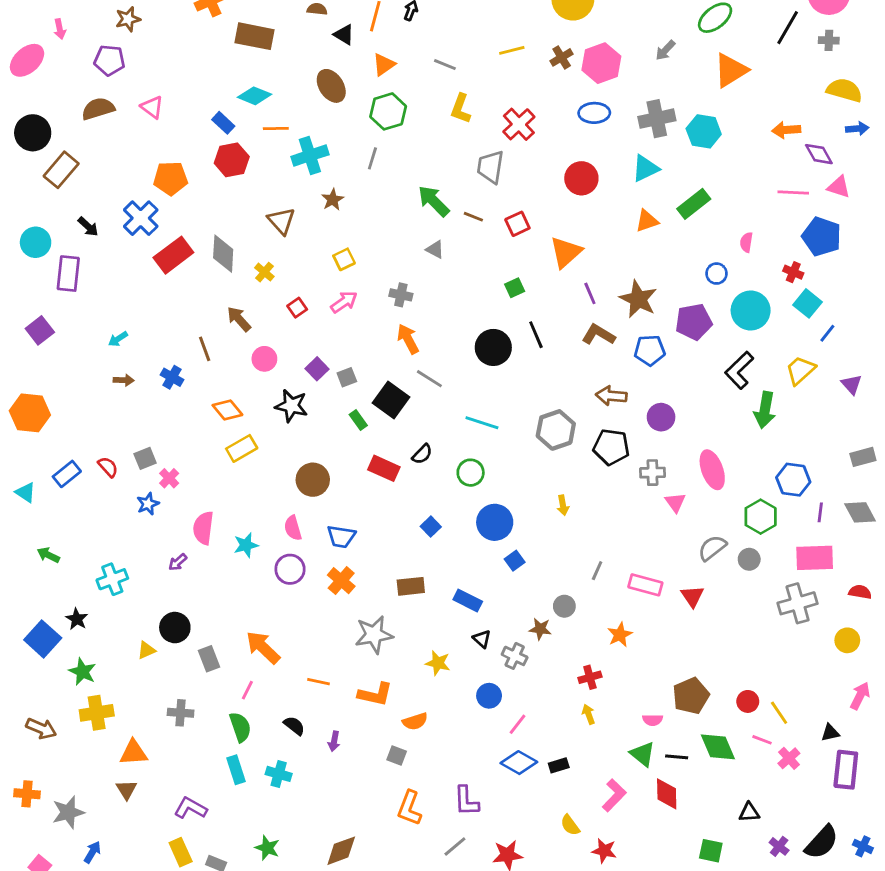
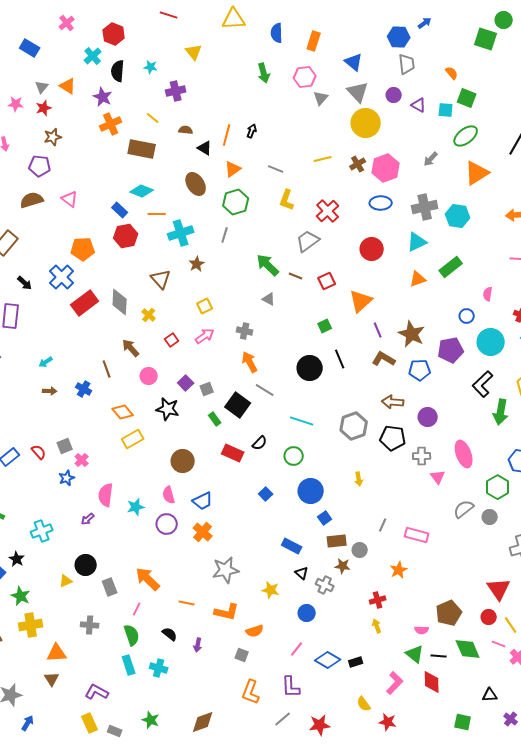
gray trapezoid: (490, 167) -> (308, 241), turned 45
blue trapezoid: (341, 537) -> (203, 501), turned -35
brown rectangle: (411, 586) -> (337, 541), moved
red triangle: (692, 596) -> (499, 589), moved, size x1.4
pink line: (517, 724) -> (297, 649), moved

